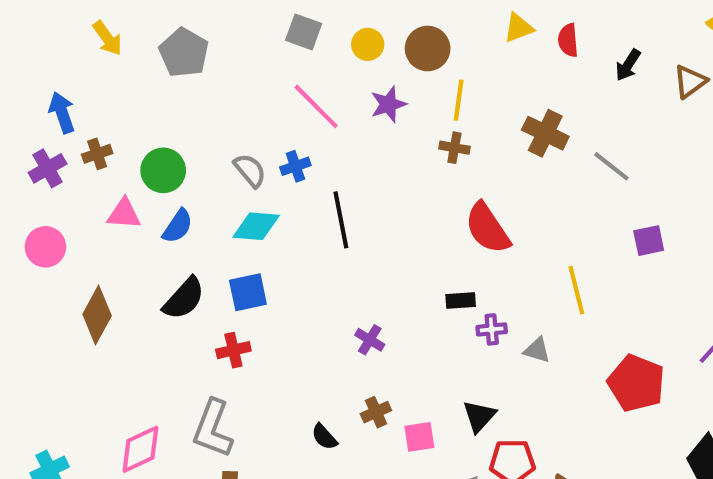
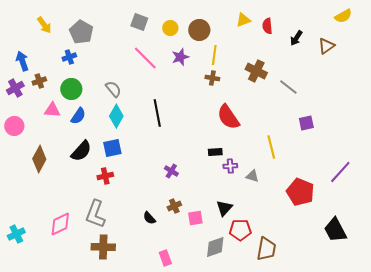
blue cross: (295, 166) -> (69, 57), moved
cyan diamond: (256, 226) -> (116, 116), turned -65

